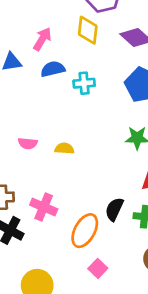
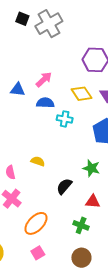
yellow diamond: (88, 30) -> (81, 94), moved, turned -55
pink semicircle: (28, 143) -> (10, 172), moved, turned 56
black semicircle: (114, 209) -> (64, 186), moved

